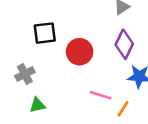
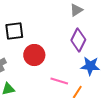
red circle: (80, 52) -> (34, 55), moved

